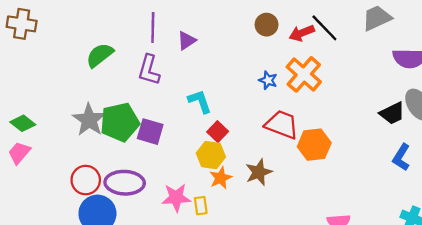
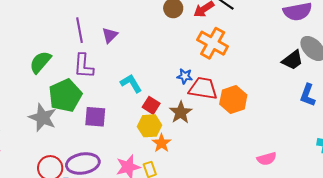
blue star: (268, 80) -> (185, 76), moved
green pentagon: (120, 122) -> (65, 95), moved
brown star: (259, 172) -> (181, 112), moved

